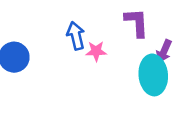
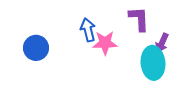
pink star: (96, 51) -> (105, 43), size x1.4

